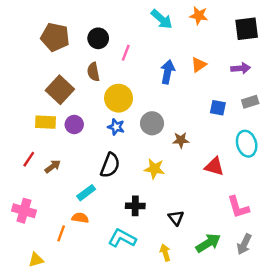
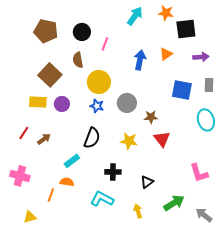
cyan arrow: (162, 19) -> (135, 16), turned -96
black square: (247, 29) -> (186, 29), moved
gray rectangle: (250, 102) -> (209, 85), turned -72
blue square: (218, 108) -> (182, 90), size x1.5
red triangle: (214, 166) -> (162, 139), moved, turned 36
black triangle: (176, 218) -> (147, 182), turned 32
gray arrow: (244, 244) -> (204, 215), moved, turned 102

